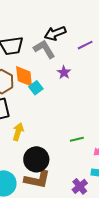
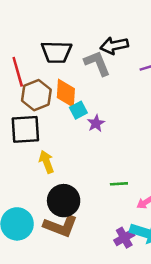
purple star: (64, 72) -> (96, 123), moved
yellow arrow: (18, 132) -> (47, 162), turned -48
purple cross: (80, 186) -> (124, 238), moved

